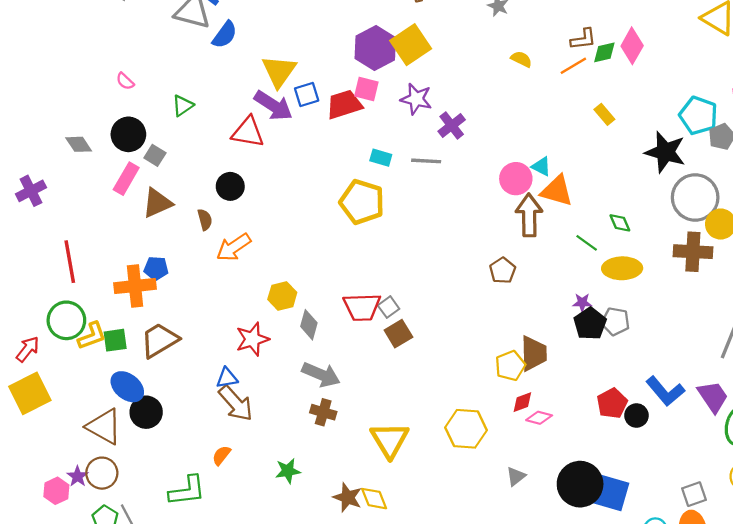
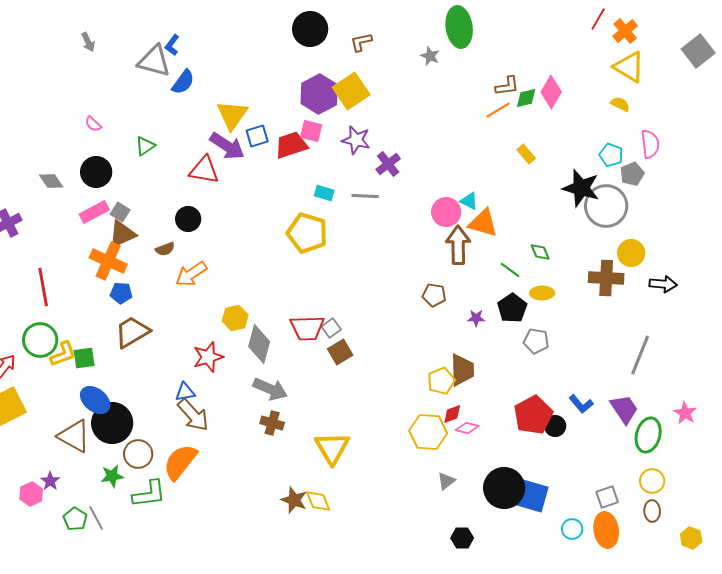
yellow semicircle: (521, 59) -> (620, 104), moved
cyan pentagon: (698, 116) -> (611, 155), size x0.7
gray square: (155, 155) -> (120, 212), moved
pink rectangle: (126, 179) -> (94, 212), turned 32
gray circle: (695, 197) -> (606, 206), moved
brown semicircle: (205, 220) -> (165, 249), turned 84
yellow ellipse: (622, 268) -> (542, 293), size x0.7
brown pentagon: (503, 271) -> (434, 295), turned -30
orange cross: (135, 286) -> (108, 261), moved, turned 30
purple star: (582, 303) -> (476, 318), moved
black pentagon: (590, 324) -> (512, 308), moved
gray diamond: (309, 325) -> (259, 344), size x1.4
brown trapezoid: (159, 340) -> (132, 332), moved
blue L-shape: (665, 391) -> (581, 404), size x0.7
red pentagon: (612, 403) -> (533, 415), size x1.4
black circle: (146, 412) -> (112, 423), size x1.4
yellow hexagon: (466, 429) -> (428, 432), moved
orange semicircle: (221, 455) -> (180, 462), size x2.0
green star: (288, 471) -> (112, 476), moved
brown circle: (102, 473) -> (138, 454), moved

